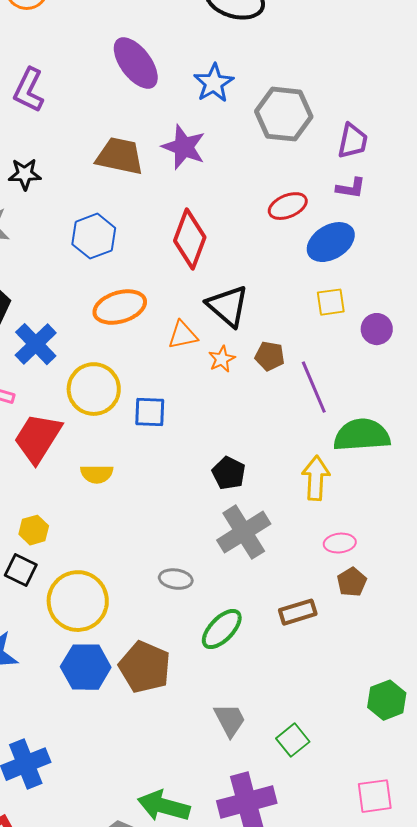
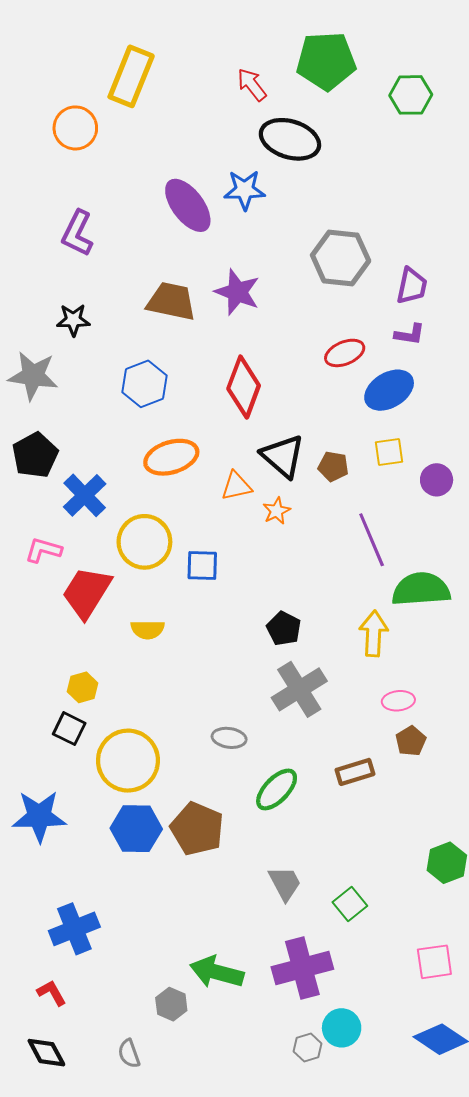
blue star: (214, 83) -> (245, 190), moved, turned 30
brown pentagon: (270, 356) -> (333, 466), moved

